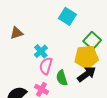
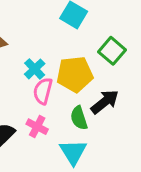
yellow pentagon: (86, 57) -> (75, 74), moved
green semicircle: (62, 78) -> (79, 118), moved

